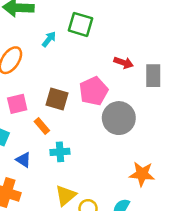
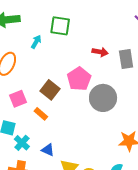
brown square: (57, 99) -> (50, 90), turned 30
cyan cross: (60, 152) -> (22, 143), moved, turned -35
blue triangle: (23, 160) -> (48, 150), moved

